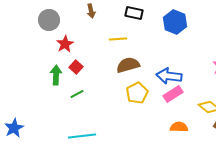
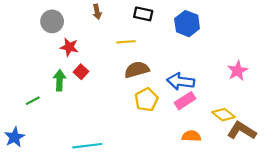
red star: (65, 44) -> (69, 47), turned -30
green line: (77, 94) -> (33, 101), moved

